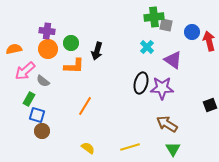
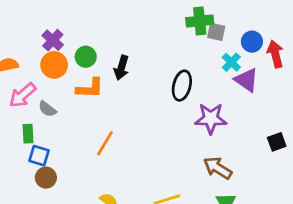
purple cross: (47, 31) -> (53, 40), turned 35
cyan cross: (147, 47) -> (231, 62), moved
purple triangle: (173, 60) -> (246, 80), moved
black ellipse: (141, 83) -> (182, 86), moved
green rectangle: (29, 99) -> (28, 134), turned -32

